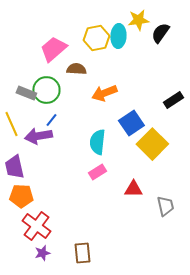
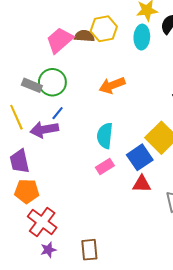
cyan ellipse: (118, 36) -> (142, 37), moved
brown semicircle: (76, 69) -> (84, 36), moved
blue square: (131, 123) -> (140, 157), moved

